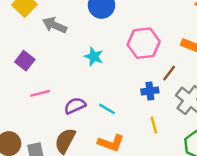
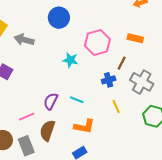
cyan star: (94, 57) -> (70, 60), moved
pink line: (40, 93) -> (27, 117), moved
purple semicircle: (75, 106) -> (51, 101), turned -30

